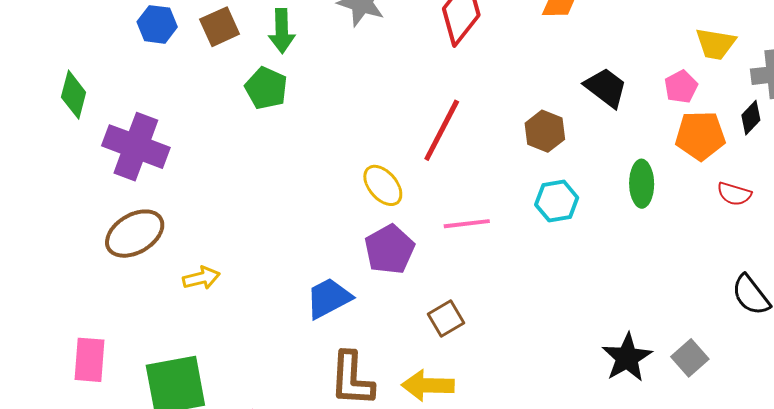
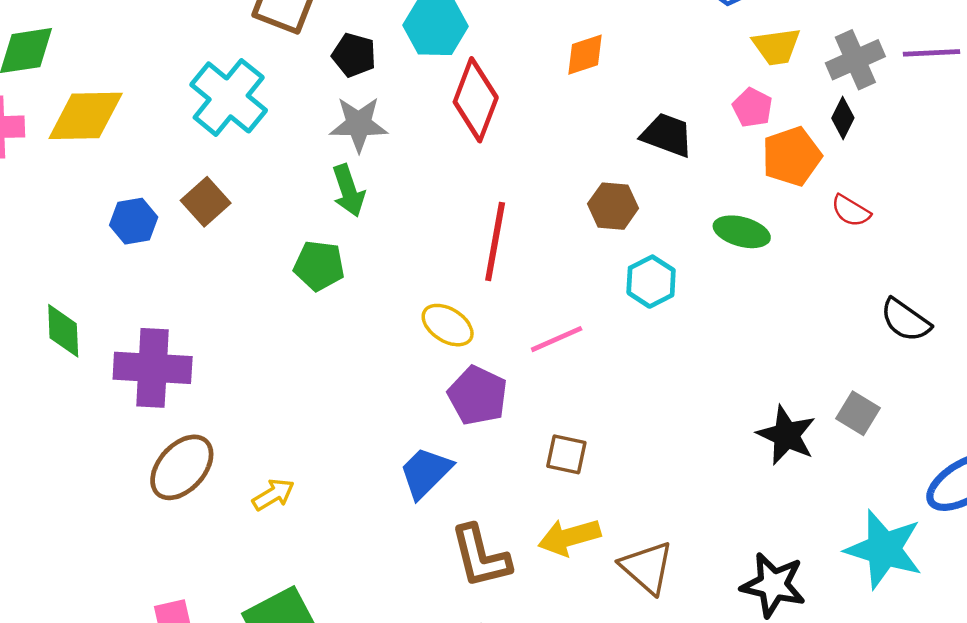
green arrow: (282, 31) -> (349, 191), moved
green pentagon: (266, 88) -> (319, 266), moved
green ellipse: (642, 184) -> (742, 232), turned -57
red semicircle: (734, 194) -> (851, 211), turned 32
brown square: (446, 319) -> (566, 454), turned -30

